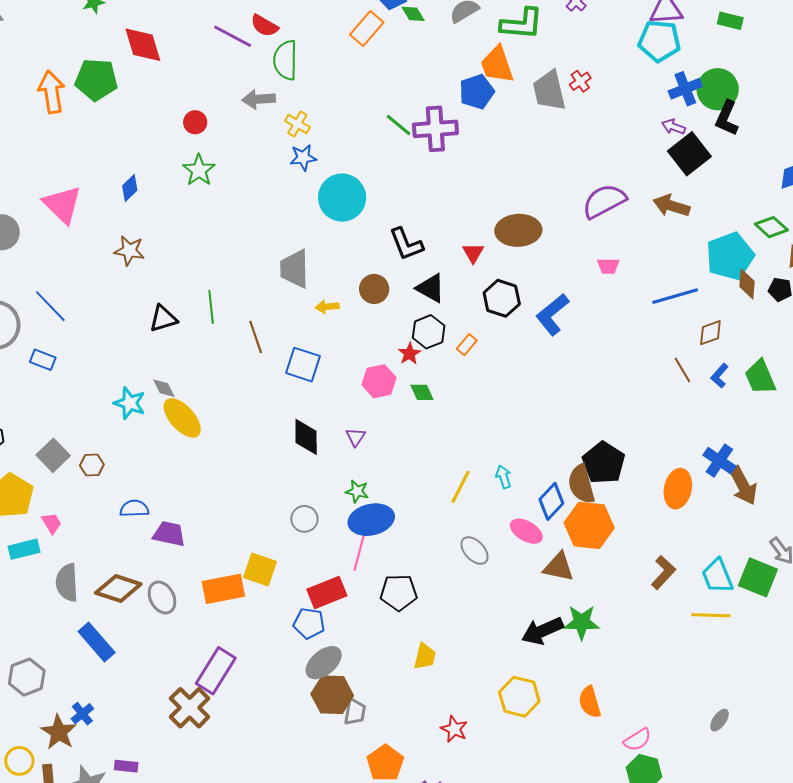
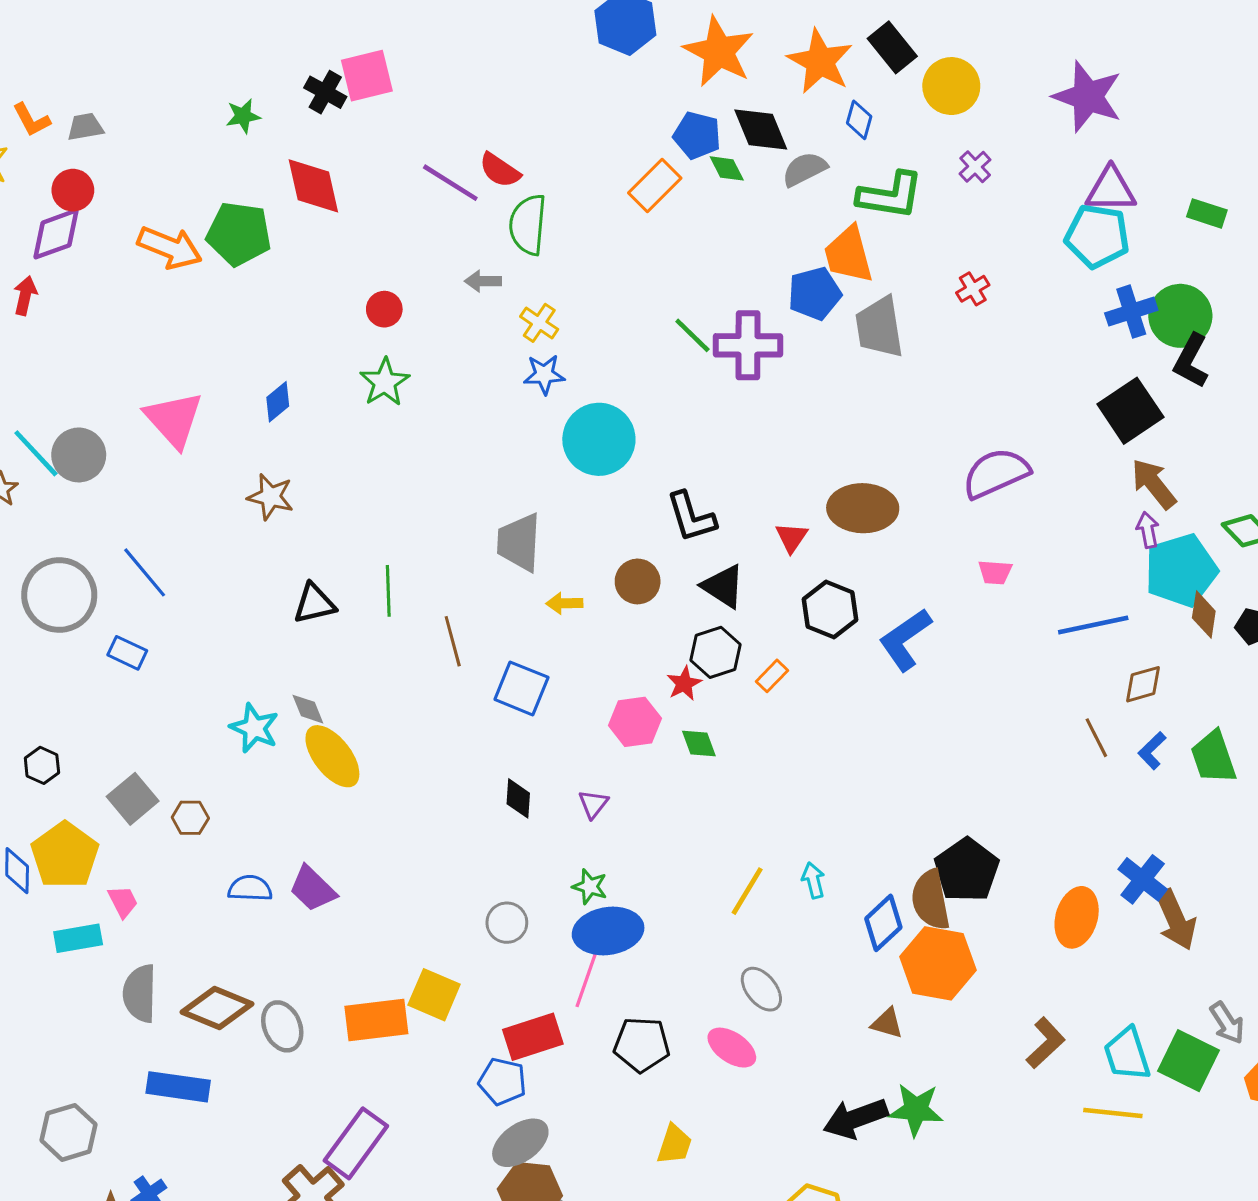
gray trapezoid: (549, 91) -> (879, 327), moved
orange arrow: (52, 92) -> (170, 248), turned 117
gray arrow: (259, 99) -> (483, 281), size x0.7
purple arrow: (673, 127) -> (1148, 530), moved, turned 55
brown arrow: (671, 206) -> (1154, 484), moved, turned 30
black diamond: (306, 437) -> (518, 798), size x0.7
pink ellipse: (526, 531) -> (732, 1048), moved
purple trapezoid: (169, 534) -> (313, 889), moved, turned -152
brown triangle: (559, 567) -> (887, 1023), size x0.7
blue rectangle: (97, 642) -> (178, 1087), turned -45

